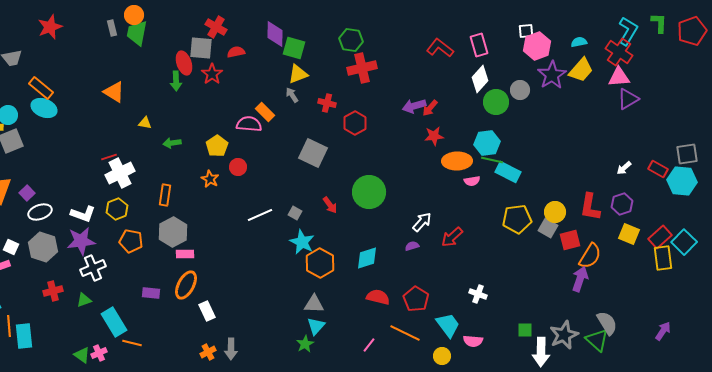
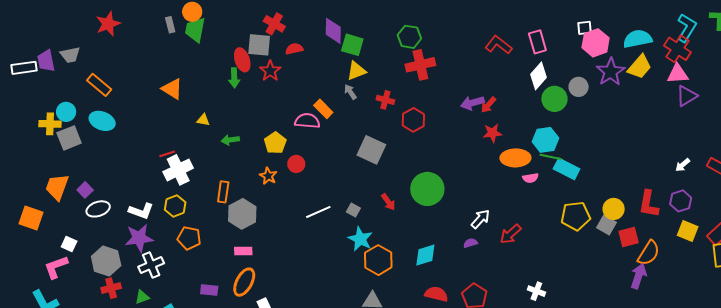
cyan semicircle: (579, 42) -> (638, 39), size x1.8
cyan ellipse: (44, 108) -> (102, 121), moved
gray hexagon: (173, 232) -> (242, 214), moved
gray hexagon: (43, 247) -> (106, 261), moved

